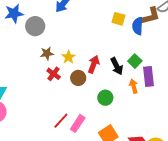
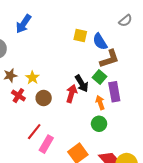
brown L-shape: (150, 16) -> (109, 59), moved
blue semicircle: (138, 26) -> (100, 42), turned -30
red arrow: (94, 64) -> (71, 94), moved
green circle: (105, 98) -> (99, 124), moved
red line: (61, 121) -> (34, 132), moved

